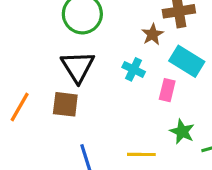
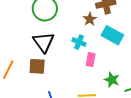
pink rectangle: (167, 90) -> (91, 60), moved

